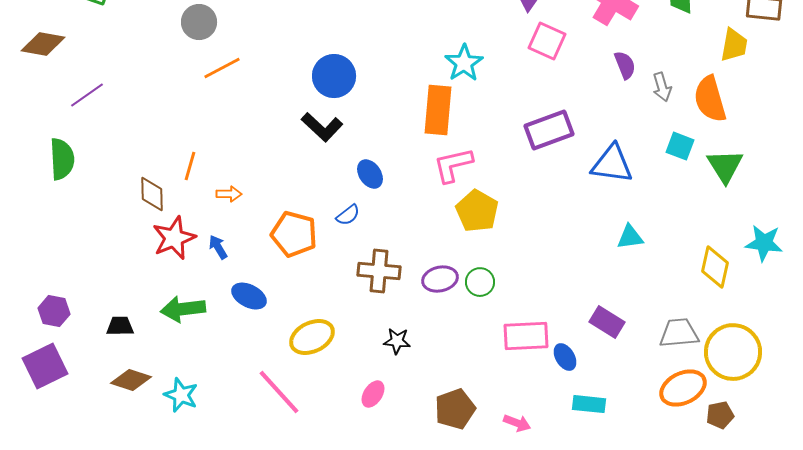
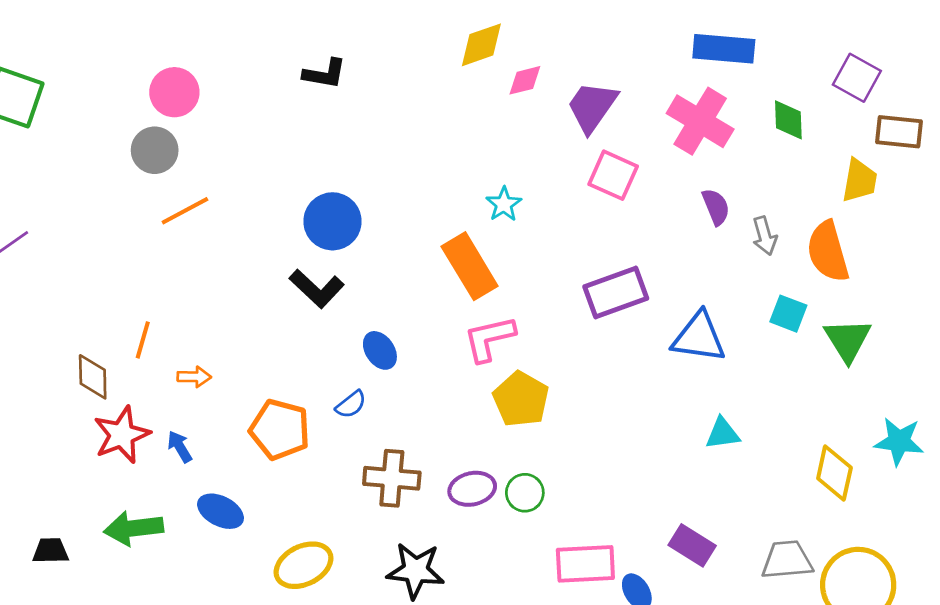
cyan star: (464, 63) -> (504, 204), size x0.7
orange rectangle: (438, 110) -> (470, 266), turned -36
black star: (397, 341) -> (415, 570), size x1.6

